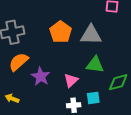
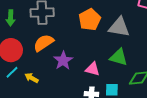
pink triangle: (71, 80) -> (93, 69), turned 49

